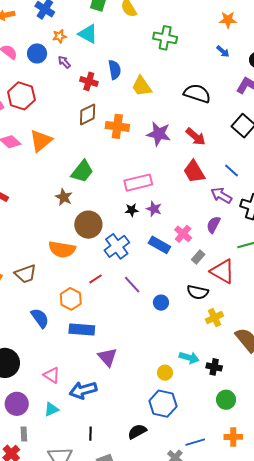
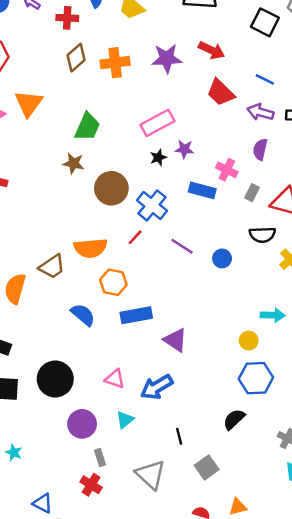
orange semicircle: (62, 249) -> (91, 248), moved
red line: (95, 279) -> (135, 237), moved

